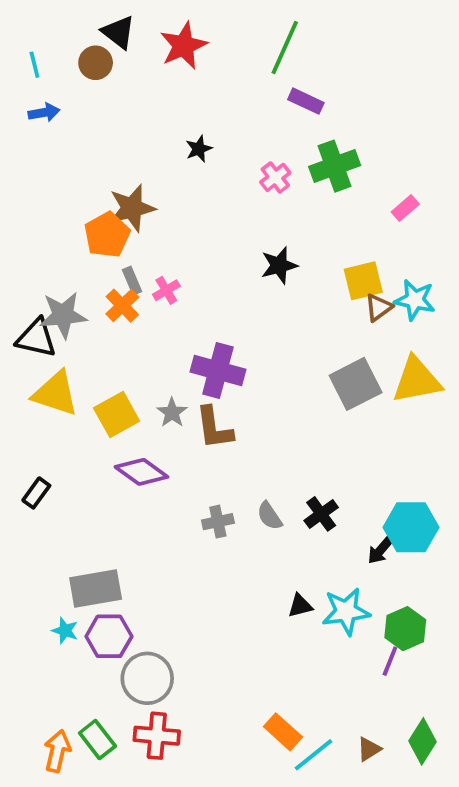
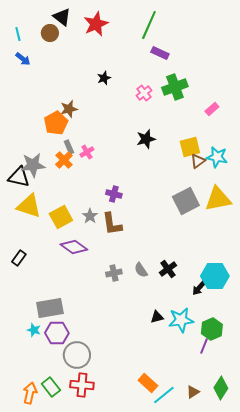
blue arrow: (44, 112) -> (23, 59), turned 49
brown star: (132, 208) -> (69, 109), size x0.7
purple cross: (218, 371) -> (114, 194), size x0.6

